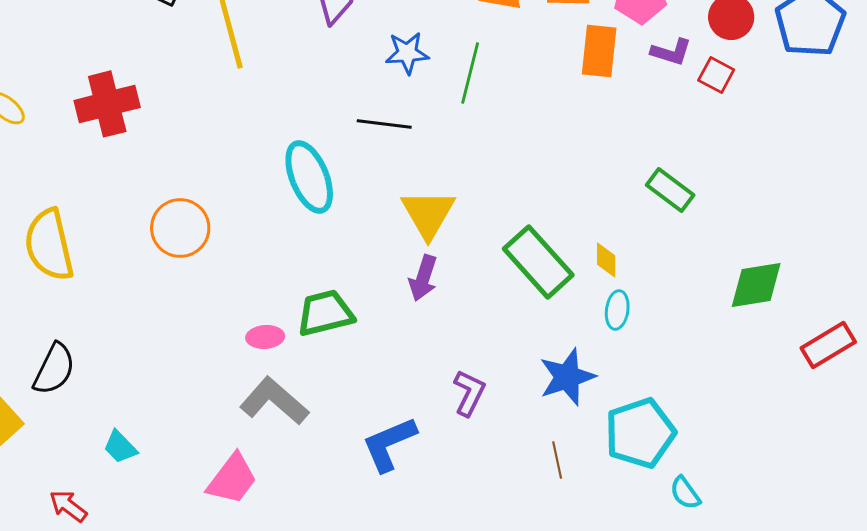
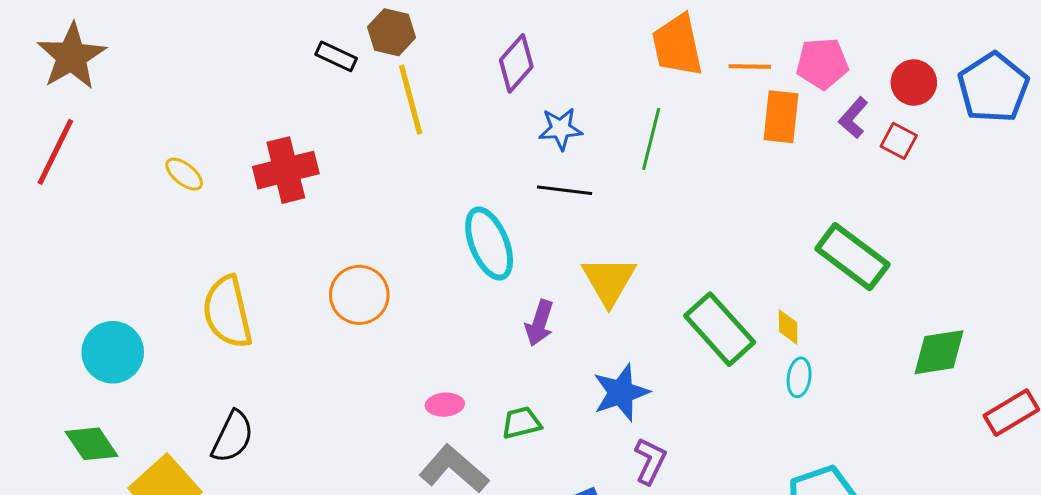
purple L-shape: (671, 52) -> (853, 118), turned 114
blue star: (407, 53) -> (561, 129), moved
green rectangle: (670, 190) -> (852, 257), size x1.5
purple arrow: (423, 278) -> (539, 323), moved
green trapezoid: (325, 313) -> (521, 423), moved, size x0.7
blue star: (567, 377) -> (621, 392), moved

